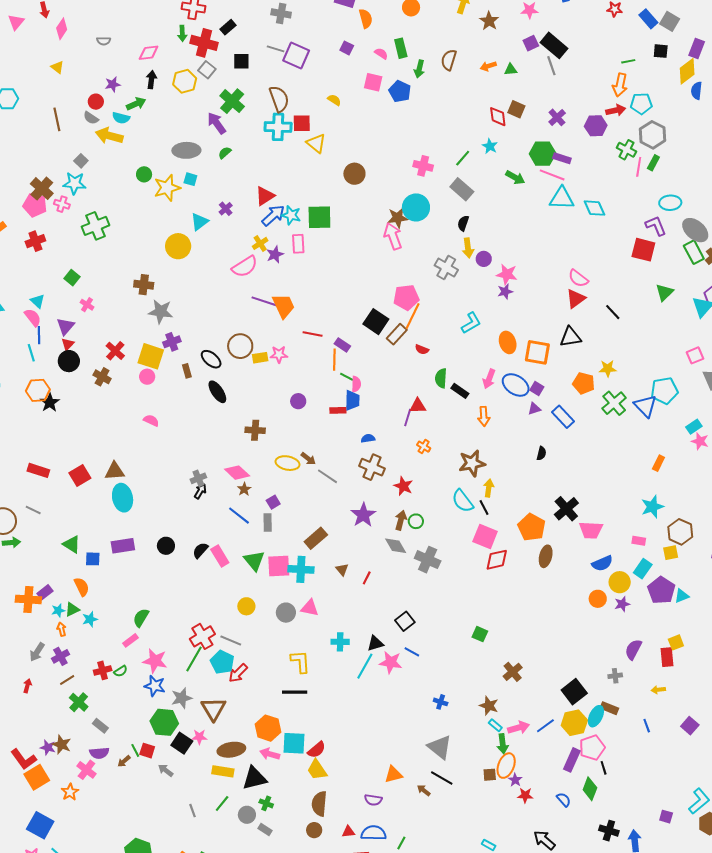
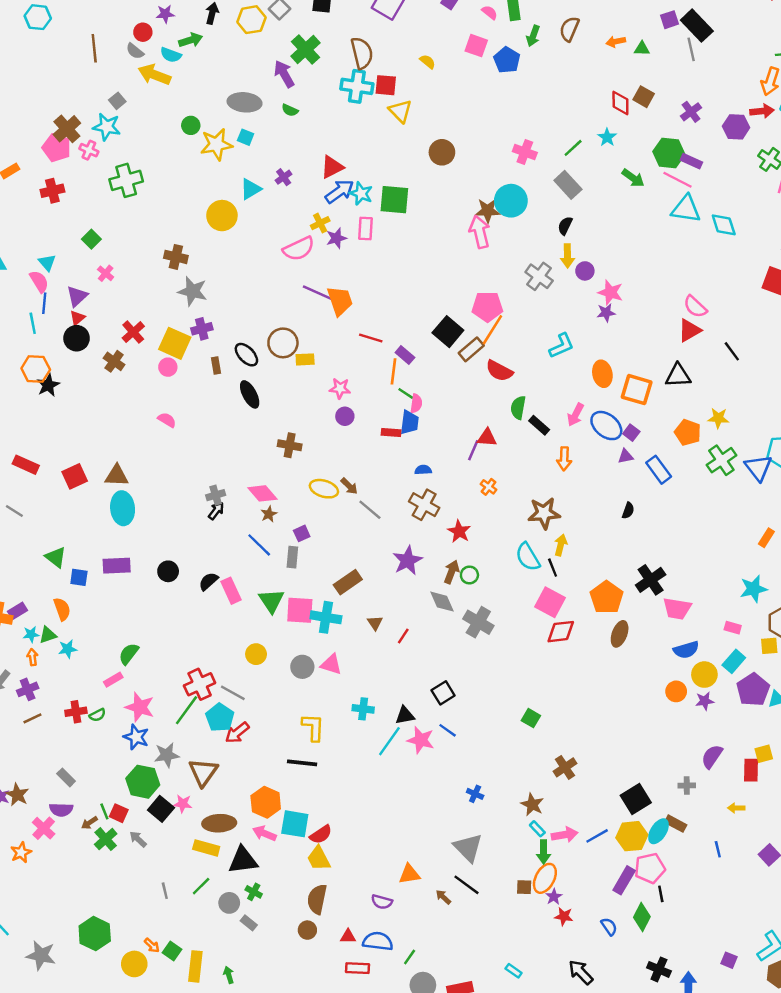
green semicircle: (225, 153) -> (290, 110), turned -120
red semicircle: (422, 349) -> (499, 371), size x1.6
pink star: (279, 354) -> (340, 388), moved
green cross: (79, 702) -> (106, 839), moved

